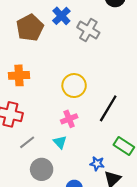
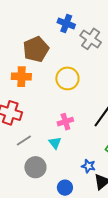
blue cross: (61, 16) -> (66, 24), turned -30
brown pentagon: (30, 28) -> (36, 49), moved
yellow circle: (74, 86) -> (67, 78), moved

